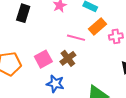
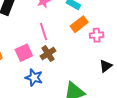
pink line: (76, 38) -> (43, 32), moved, turned 54

